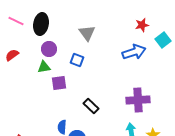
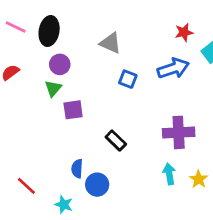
gray triangle: (87, 33) -> (110, 43), turned -30
blue square: (77, 60) -> (128, 79), moved
green triangle: (44, 67) -> (53, 88), turned -40

